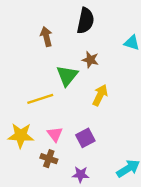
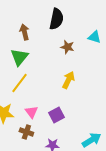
brown star: (90, 60) -> (67, 47), moved
green triangle: (67, 76) -> (19, 57), moved
yellow line: (40, 99) -> (19, 83), turned -35

